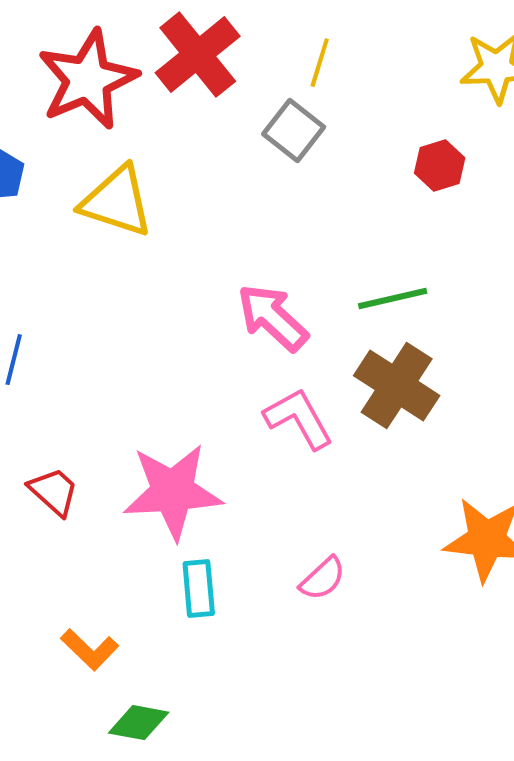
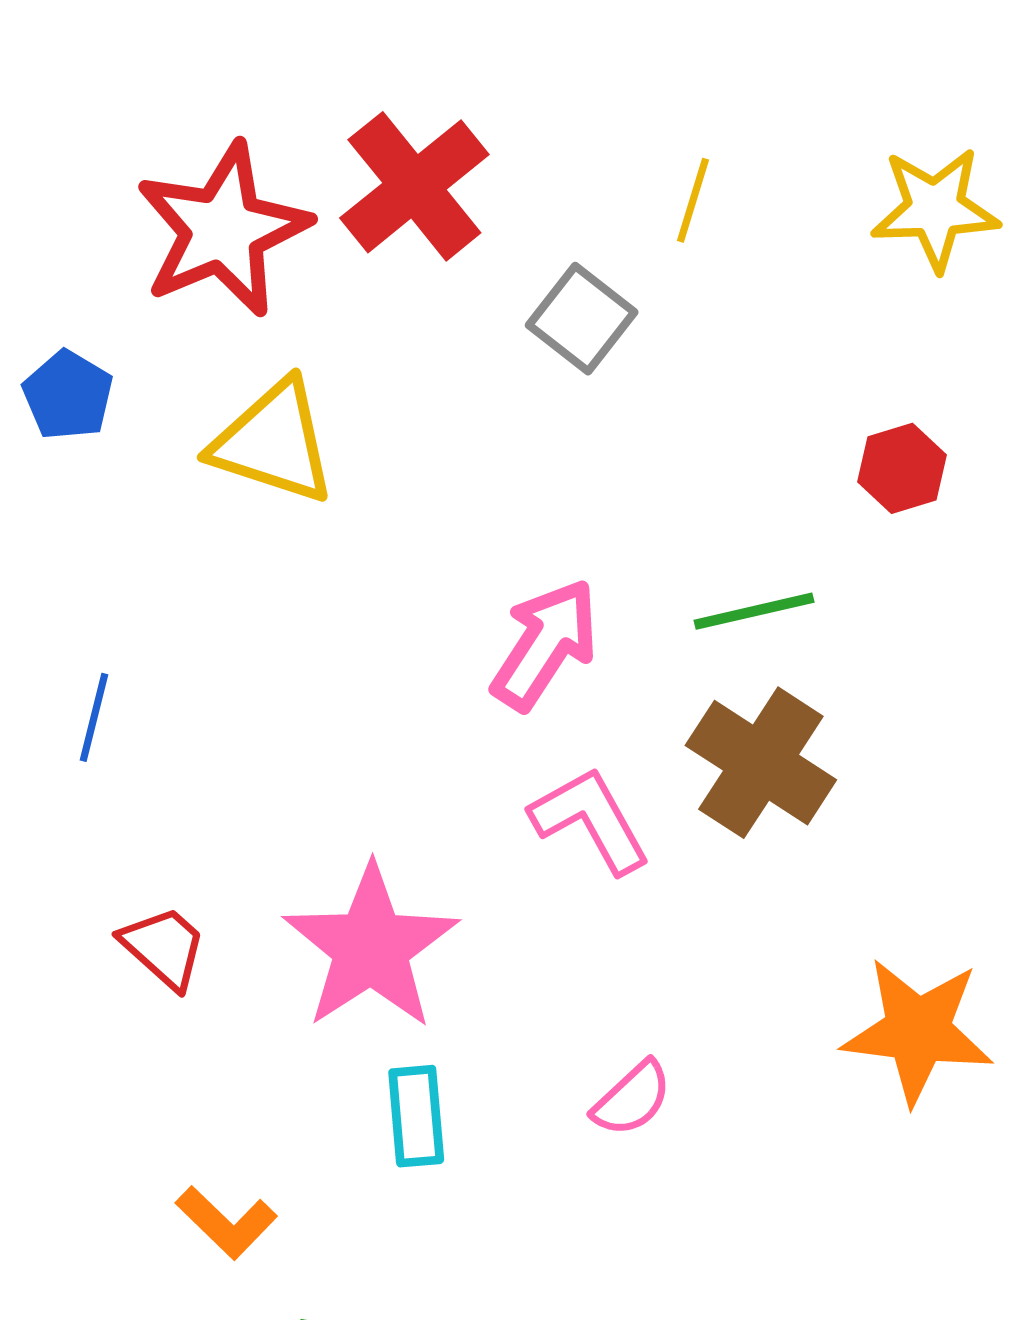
yellow line: (320, 63) -> (693, 200), moved
red hexagon: (440, 166) -> (902, 468), moved
pink arrow: (273, 318) -> (545, 644), turned 80
pink star: (173, 492) -> (371, 947), turned -30

